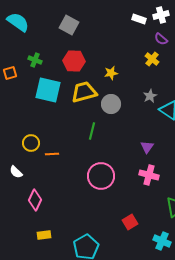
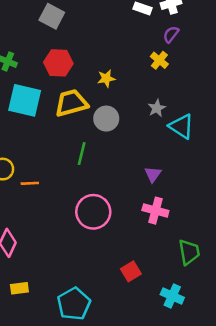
purple semicircle: (161, 39) -> (171, 34), turned 88

